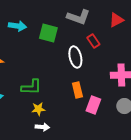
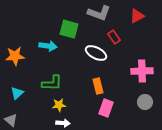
cyan arrow: (17, 26) -> (48, 46), moved
white ellipse: (75, 57) -> (96, 53), turned -50
pink rectangle: (93, 105) -> (106, 108), moved

